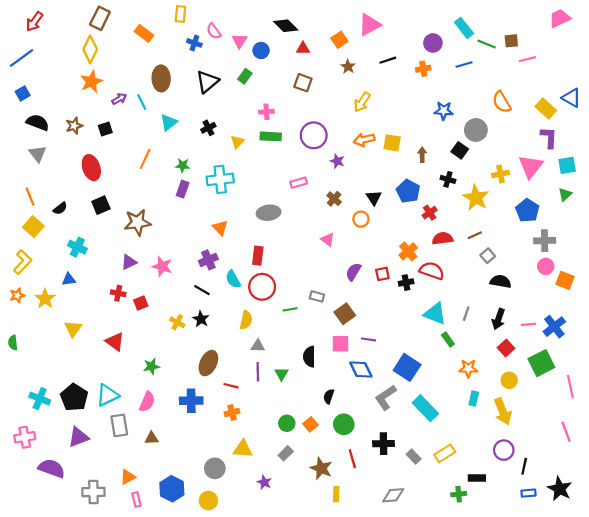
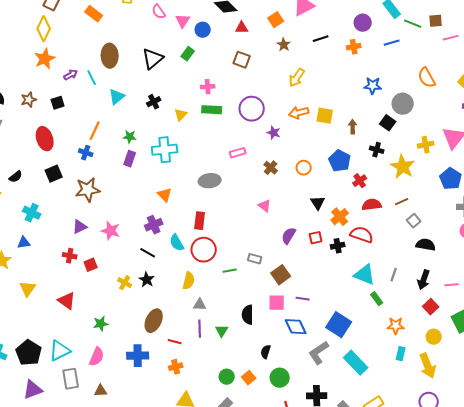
blue cross: (194, 43) -> (86, 153), moved
black triangle: (374, 198) -> (318, 203), moved
orange circle: (361, 219) -> (304, 168), moved

